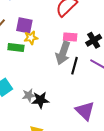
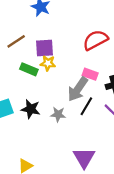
purple square: (24, 25) -> (45, 48), turned -30
gray star: (29, 95) -> (58, 114), moved
black star: (40, 100) -> (31, 109), moved

